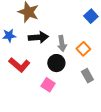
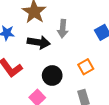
gray arrow: (62, 44) -> (63, 29), moved

